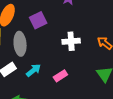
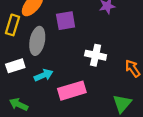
pink rectangle: (60, 76) -> (72, 91), size x1.6

